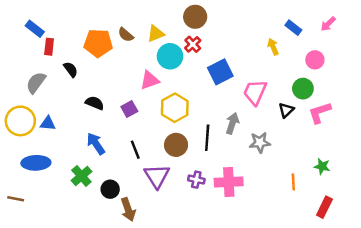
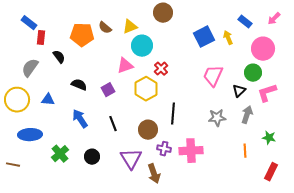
red cross: (193, 44) -> (161, 69), moved
pink circle: (315, 60) -> (263, 49), size x1.5
blue square: (220, 72) -> (204, 37), moved
blue triangle: (48, 123) -> (48, 100), moved
gray arrow: (232, 123) -> (247, 115), moved
brown circle: (176, 145) -> (148, 130), moved
green cross: (81, 176) -> (60, 154), moved
purple triangle: (157, 176) -> (131, 159), moved
brown arrow: (128, 210) -> (154, 174), moved

